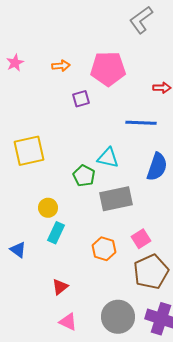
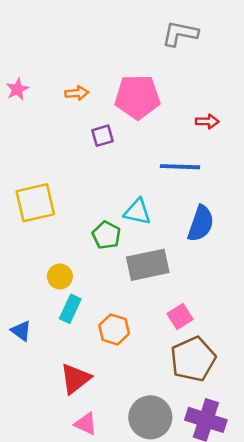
gray L-shape: (141, 20) -> (180, 34), turned 48
orange hexagon: (104, 249) -> (114, 329), moved
red triangle: (60, 287) -> (75, 379), size x1.5

